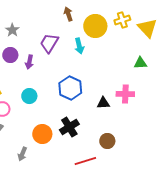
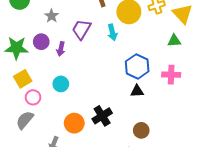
gray star: (12, 30) -> (52, 16), moved
green triangle: (140, 63) -> (174, 41), moved
blue hexagon: (70, 88) -> (137, 66), moved
pink cross: (125, 94) -> (171, 75), moved

